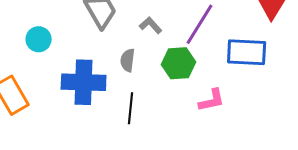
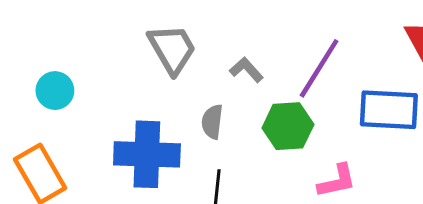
cyan circle: (39, 39) -> (55, 91), moved

